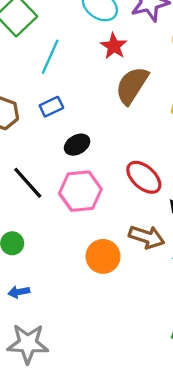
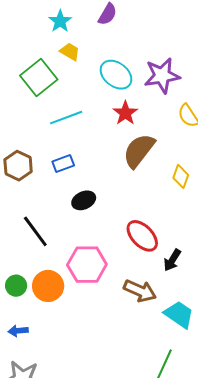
cyan line: (50, 57) -> (66, 118), turned 40
pink hexagon: (80, 191) -> (87, 265), moved
orange circle: (103, 256) -> (48, 286), moved

